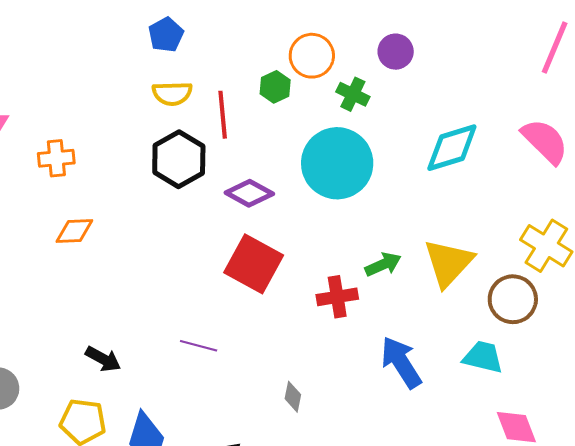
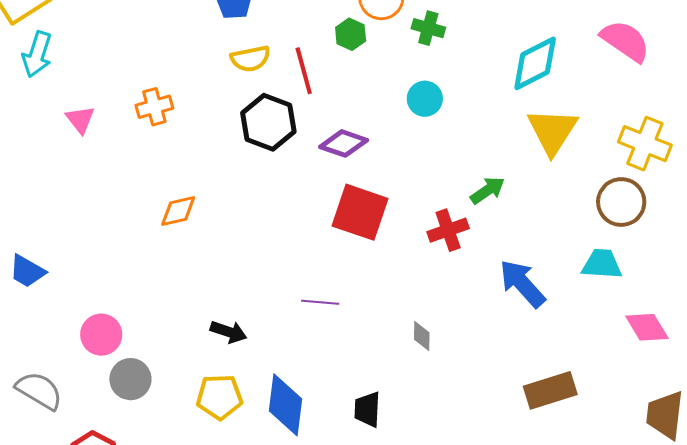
orange cross: (56, 158) -> (154, 107), moved
cyan circle: (337, 163) -> (425, 99), size x0.5
yellow triangle: (448, 263) -> (552, 131), moved

